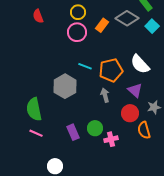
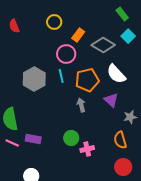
gray diamond: (127, 18) -> (103, 45), moved
pink circle: (77, 32) -> (66, 54), moved
cyan line: (85, 66) -> (61, 76), turned 56
gray hexagon: (65, 86) -> (34, 79), moved
red circle: (130, 113) -> (123, 167), moved
purple rectangle: (73, 132) -> (33, 139), moved, turned -56

